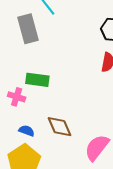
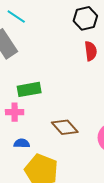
blue semicircle: (27, 131) -> (22, 143), moved

